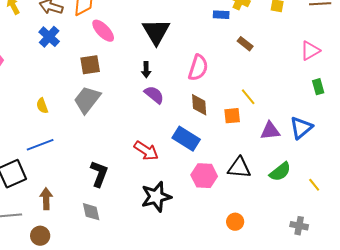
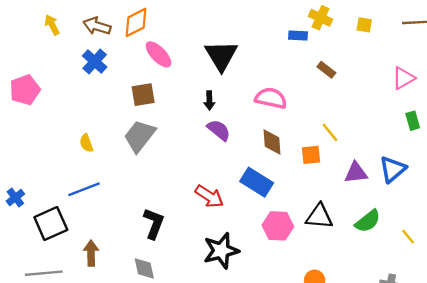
pink semicircle: (198, 68) -> (271, 98), turned -96

